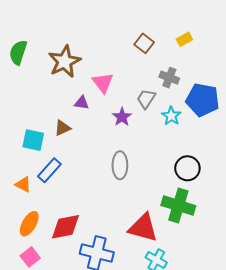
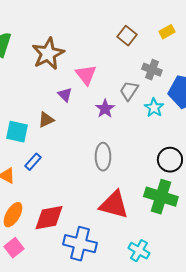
purple triangle: (82, 103) -> (65, 95), turned 35
blue rectangle: (49, 170) -> (33, 162), size x0.7
red triangle: (143, 228) -> (114, 205), moved

